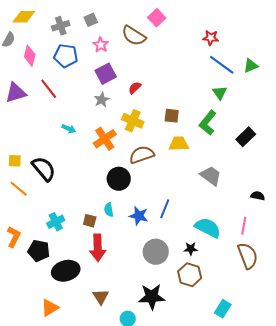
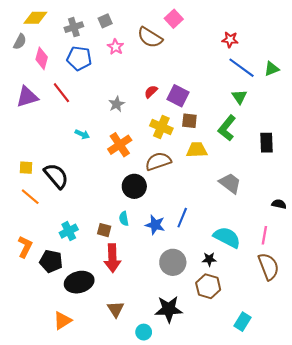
purple square: (106, 74) -> (178, 96), moved, turned -35
yellow cross: (133, 121) -> (161, 127), moved
black rectangle: (246, 137) -> (266, 143), turned -48

